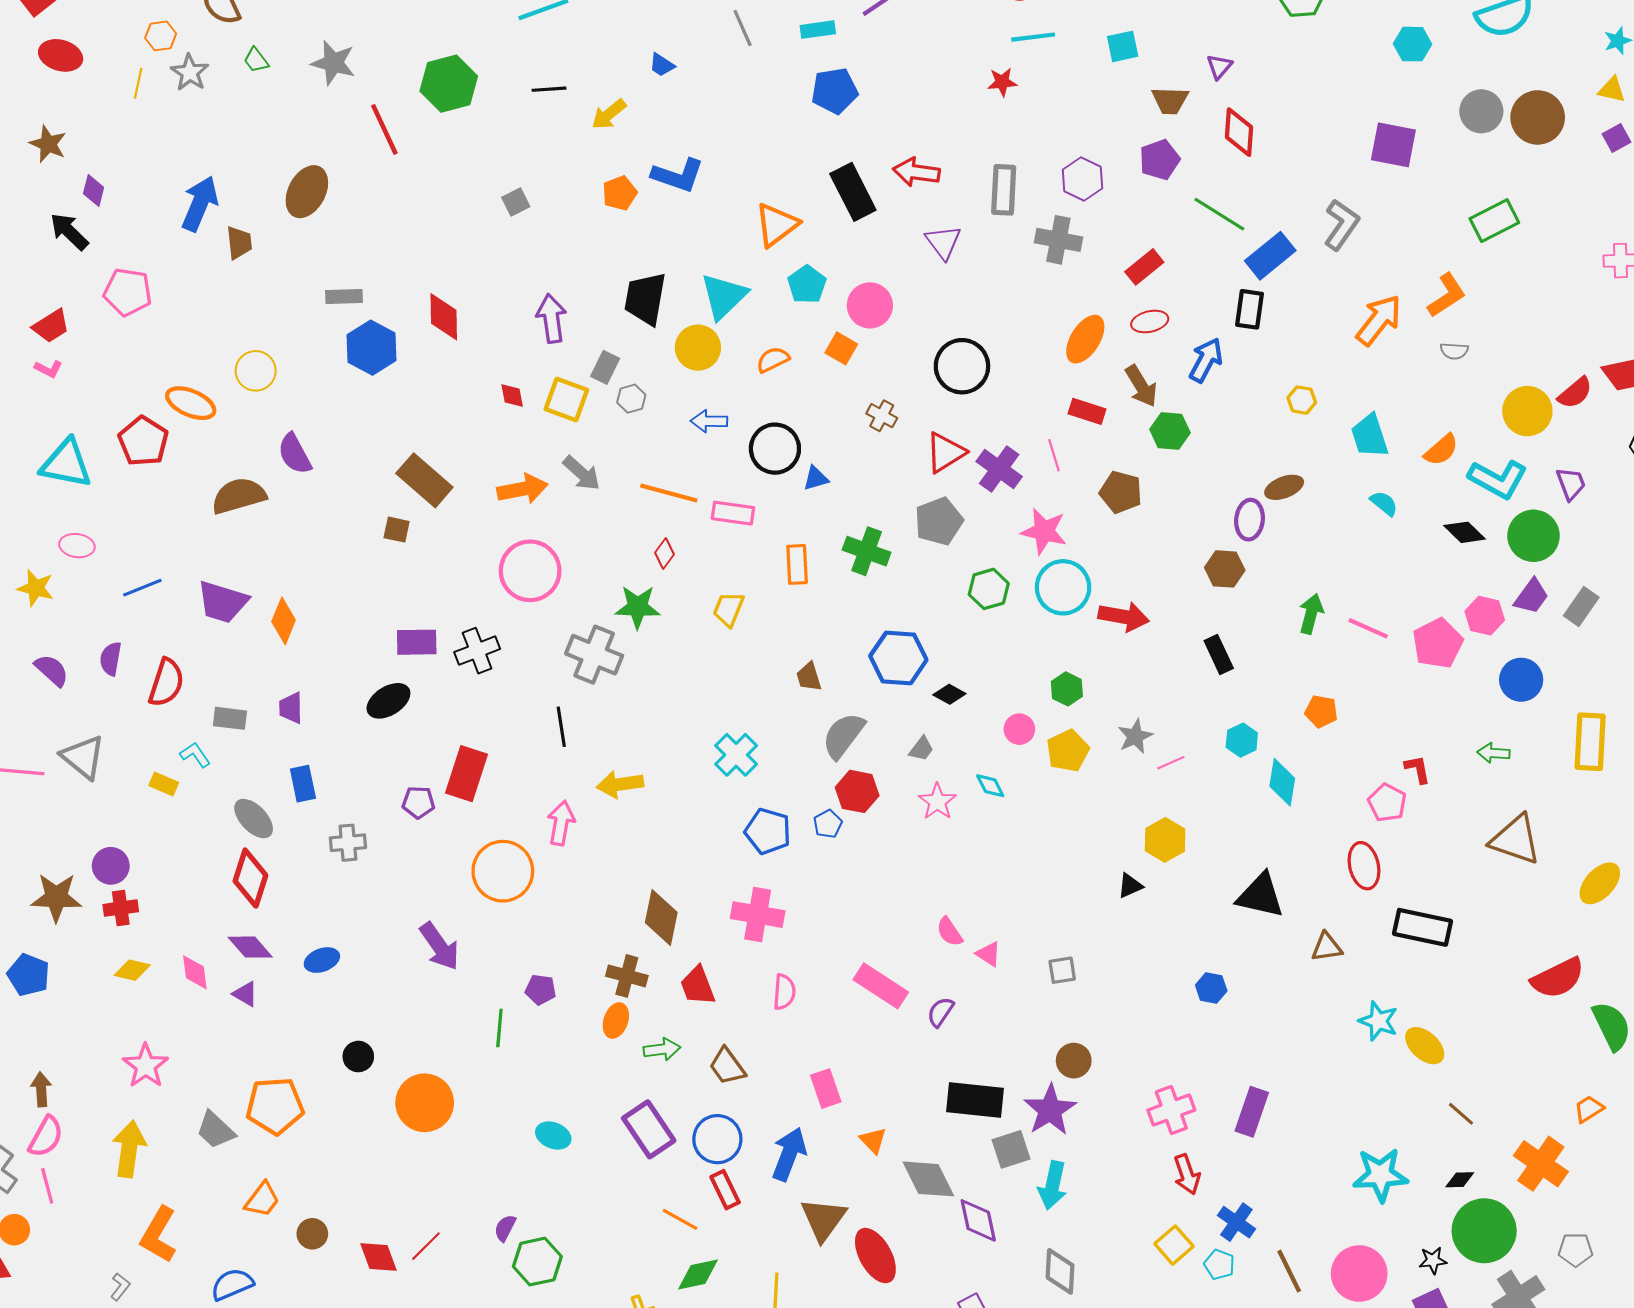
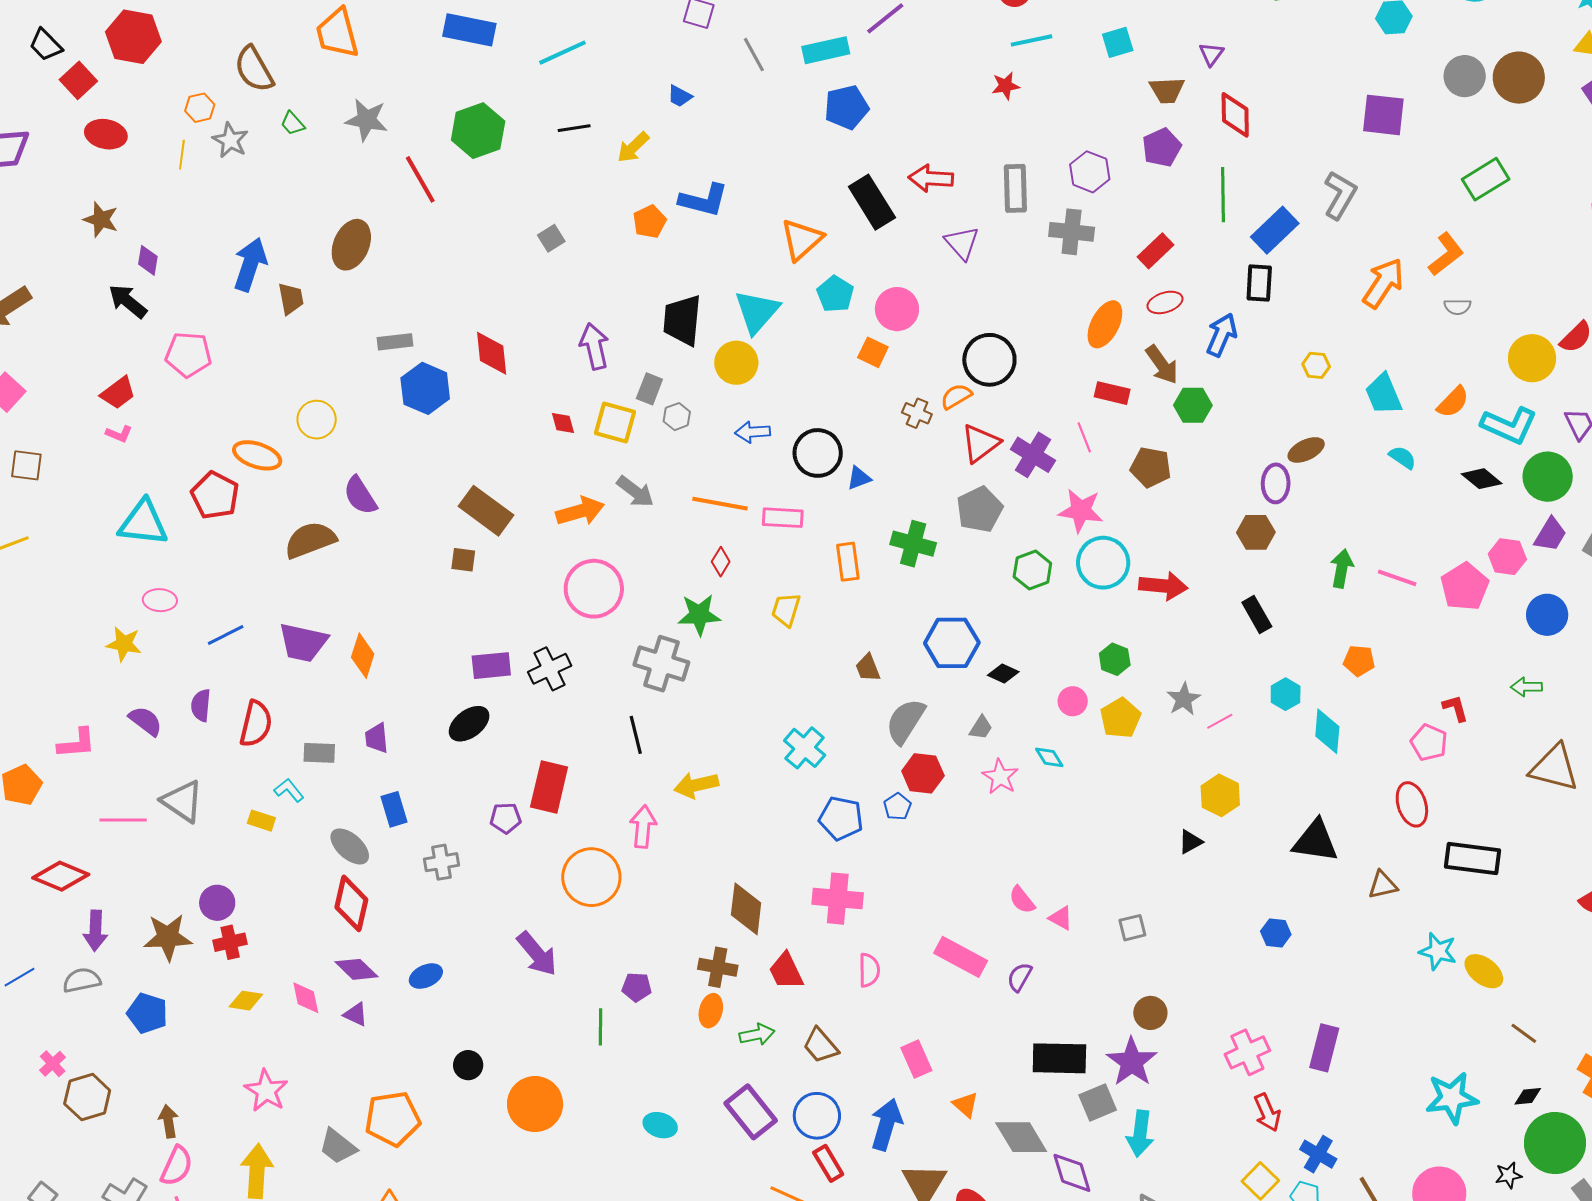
cyan rectangle: (818, 30) -> (826, 50), size x1.4
green line: (1219, 214) -> (1223, 195), turned 62
orange semicircle: (773, 360) -> (956, 396), moved

